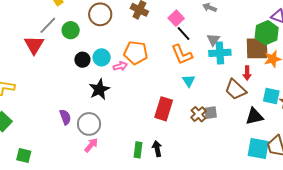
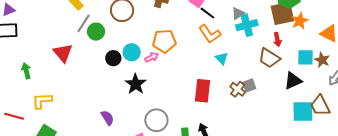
gray line: (48, 25) -> (84, 23), moved
gray triangle: (213, 40) -> (238, 13), turned 32
gray circle: (89, 124) -> (156, 120), moved

